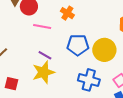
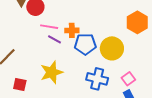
orange cross: (67, 13) -> (72, 30), moved, turned -32
purple line: (45, 55) -> (55, 39), moved

